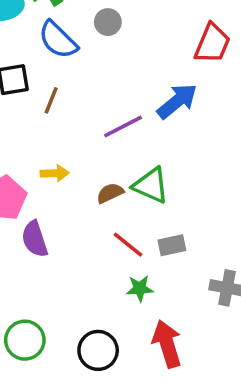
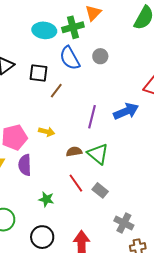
purple line: (123, 126) -> (92, 117), turned -65
gray rectangle: (172, 245) -> (100, 190), turned 35
green star: (140, 288) -> (46, 199), moved

